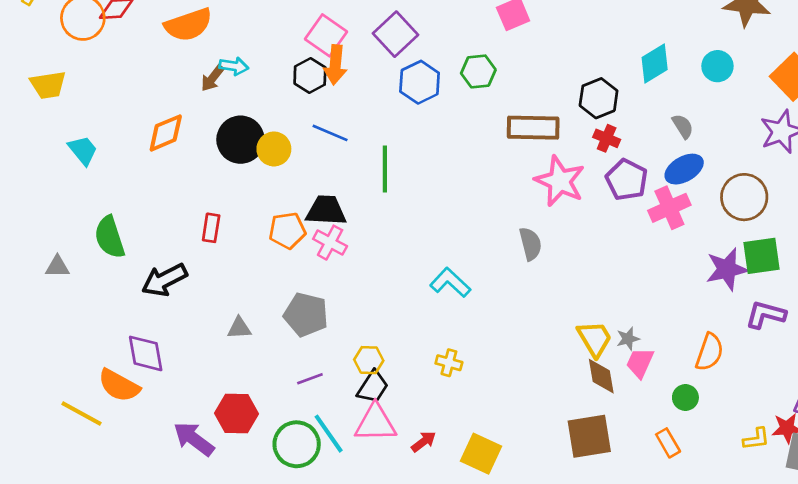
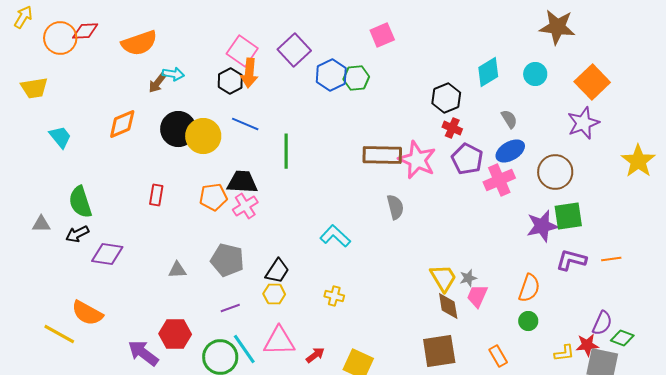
blue hexagon: (420, 82) -> (331, 75), moved
brown rectangle: (533, 128) -> (382, 155), moved
yellow circle: (274, 149) -> (203, 136), size x1.4
pink cross: (330, 243) -> (245, 206), turned 30
black arrow: (164, 280) -> (77, 234), moved, size x0.7
purple diamond: (146, 353) -> (107, 254), moved, turned -72
black trapezoid: (373, 387) -> (277, 271), moved
green circle: (685, 397) -> (528, 321), moved

